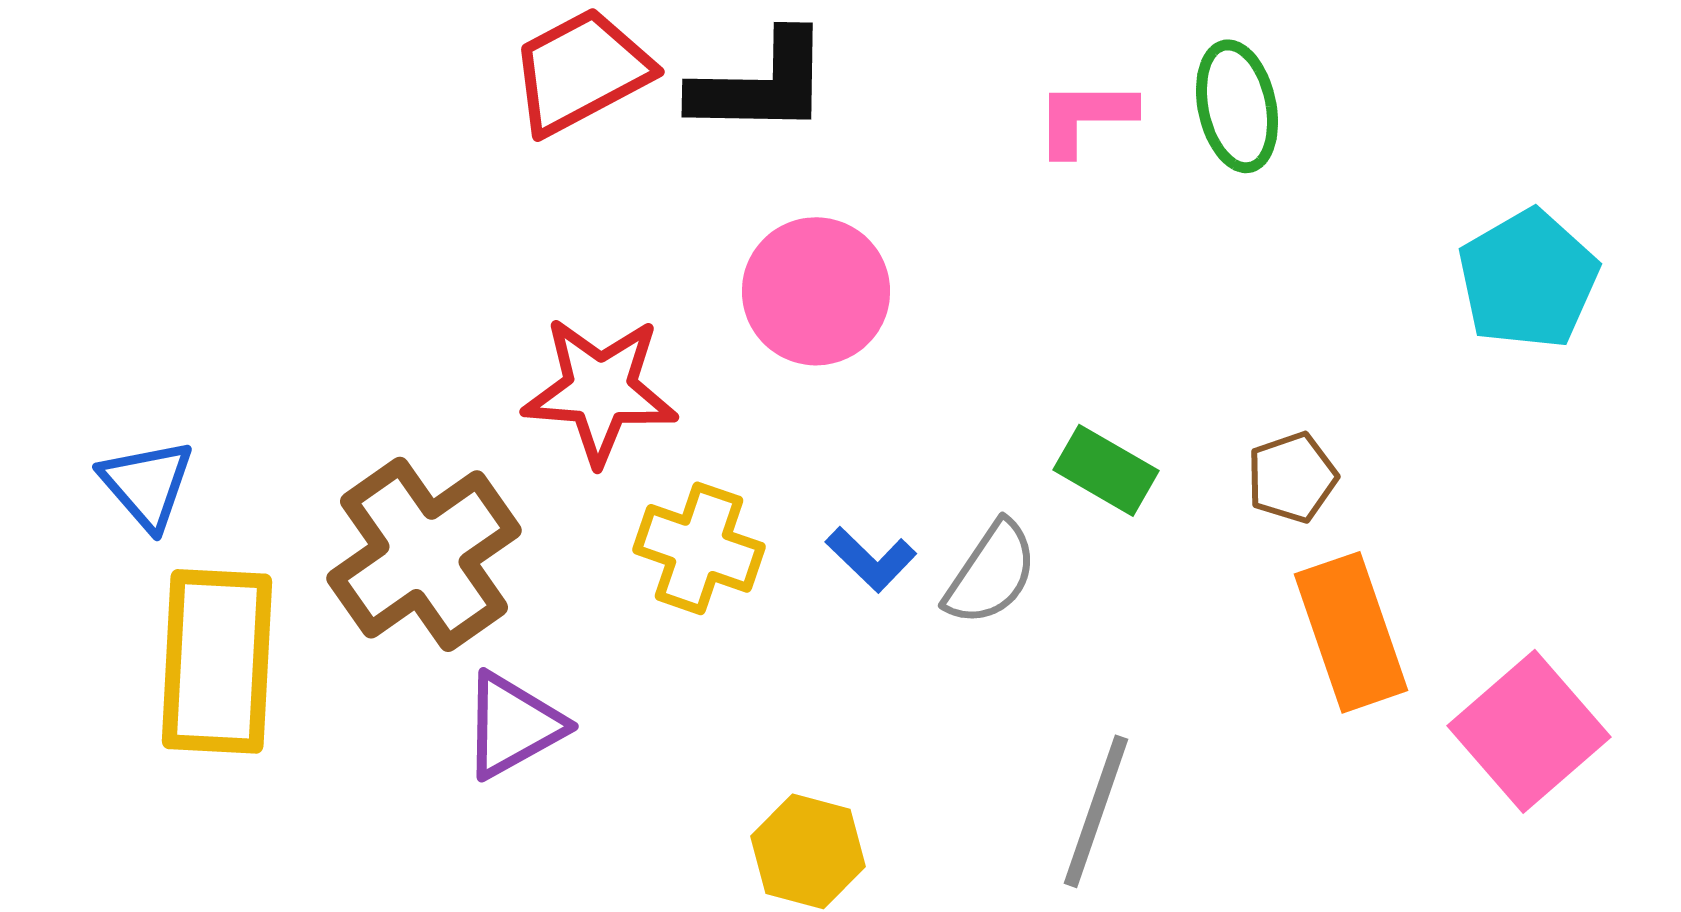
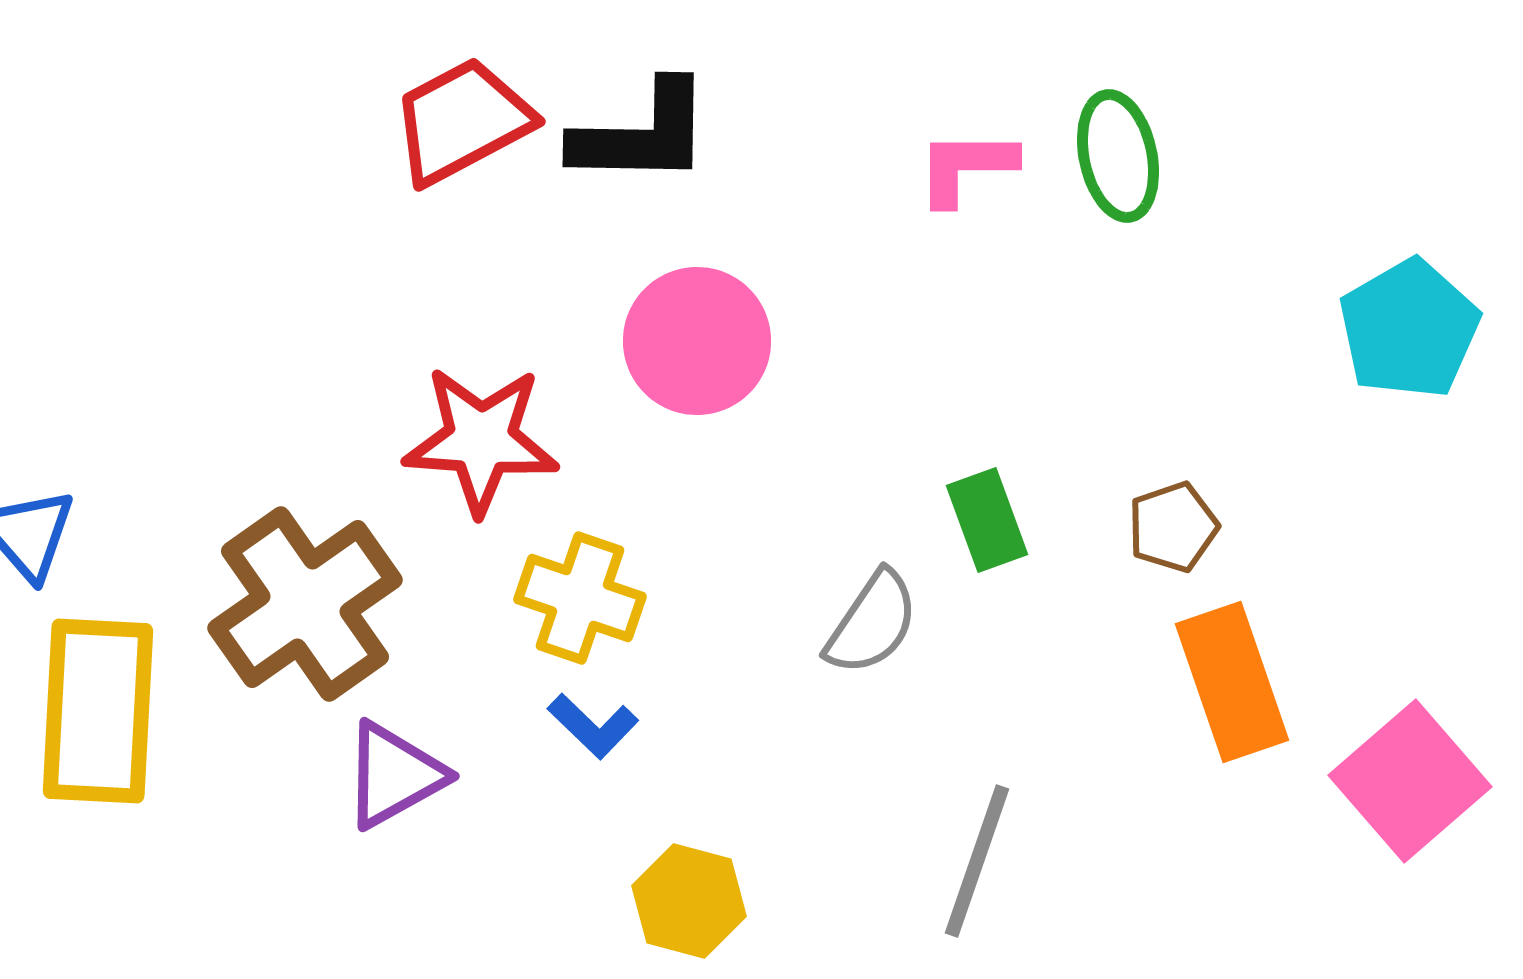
green rectangle: (1106, 470) -> (987, 520), turned 40
blue L-shape: (871, 559) -> (593, 726), moved

